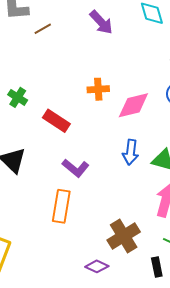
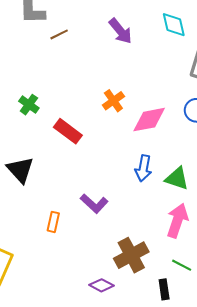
orange cross: (98, 89) -> (113, 101), turned -35
purple L-shape: (76, 168) -> (94, 204), moved
orange rectangle: (61, 206) -> (53, 222), moved, size x0.6

